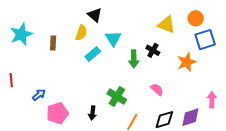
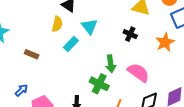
brown rectangle: (53, 43) -> (32, 54), moved, turned -64
green arrow: (134, 59) -> (111, 64), moved
pink semicircle: (157, 89) -> (138, 73), size x1.6

